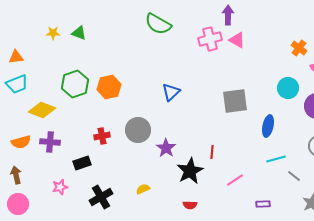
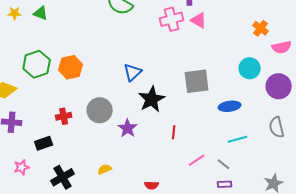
blue ellipse: (268, 126) -> (230, 106), turned 70
black star: (190, 171) -> (152, 99), moved
gray line: (294, 176) -> (224, 164), moved

